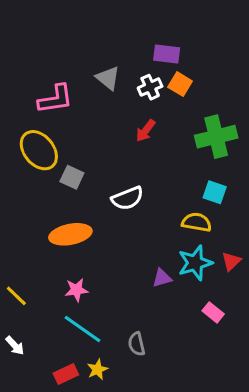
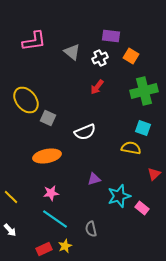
orange square: (180, 84) -> (131, 56), moved
pink L-shape: (55, 99) -> (34, 41), moved
cyan star: (195, 263) -> (119, 196), moved
purple triangle: (162, 278) -> (94, 179), moved

